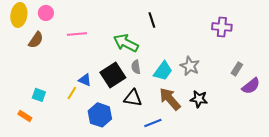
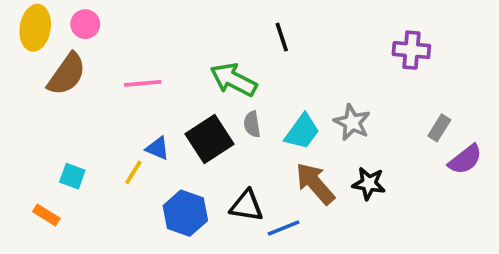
pink line: (77, 34) -> (143, 83), moved
brown semicircle: (36, 40) -> (67, 74), size x1.4
black triangle: (133, 98) -> (246, 206), moved

